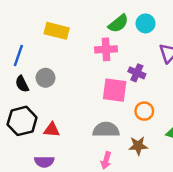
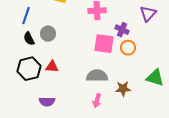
orange circle: (144, 111) -> (128, 48), moved
red triangle: (52, 130) -> (52, 67), moved

